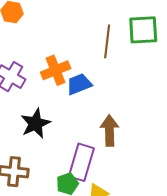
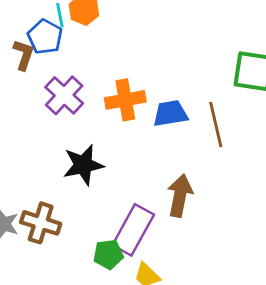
brown line: (107, 41) -> (216, 124), moved, turned -32
blue trapezoid: (79, 84) -> (170, 113), moved

